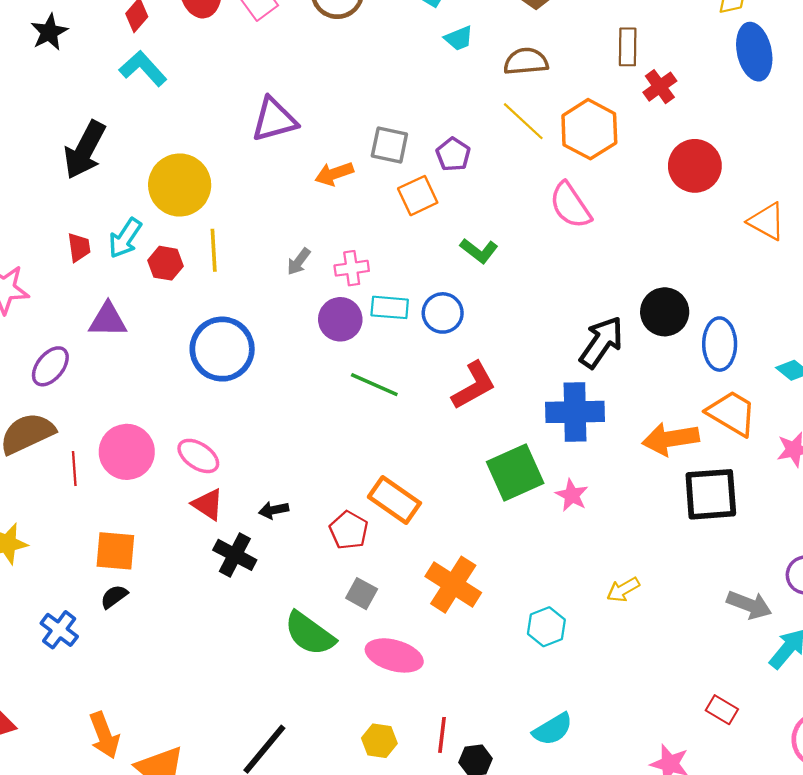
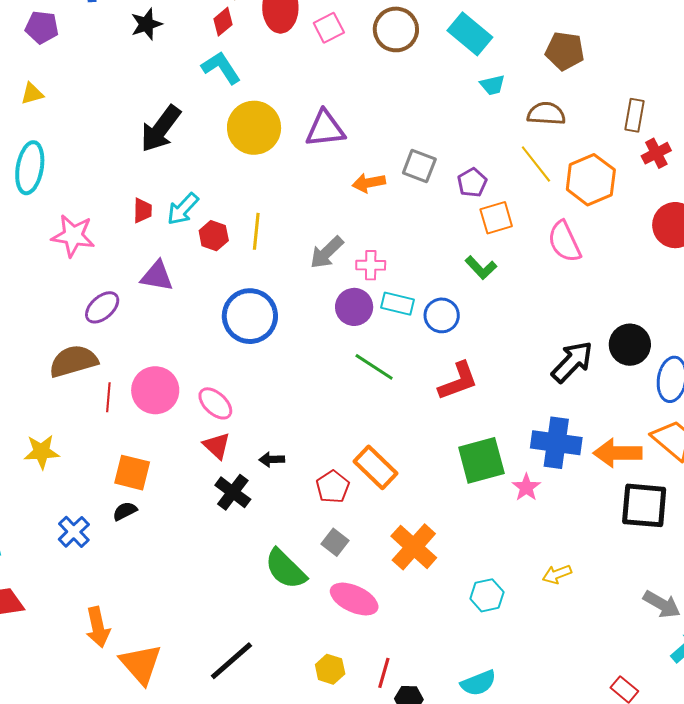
yellow circle: (180, 185) -> (254, 128), moved
orange square: (418, 196) -> (496, 218), moved
gray arrow: (299, 262) -> (327, 252), size x1.5
blue cross: (575, 412) -> (556, 443), moved

